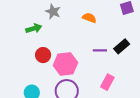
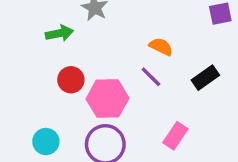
orange semicircle: (89, 18) -> (161, 47), moved
purple line: (100, 50) -> (151, 77), moved, turned 40

